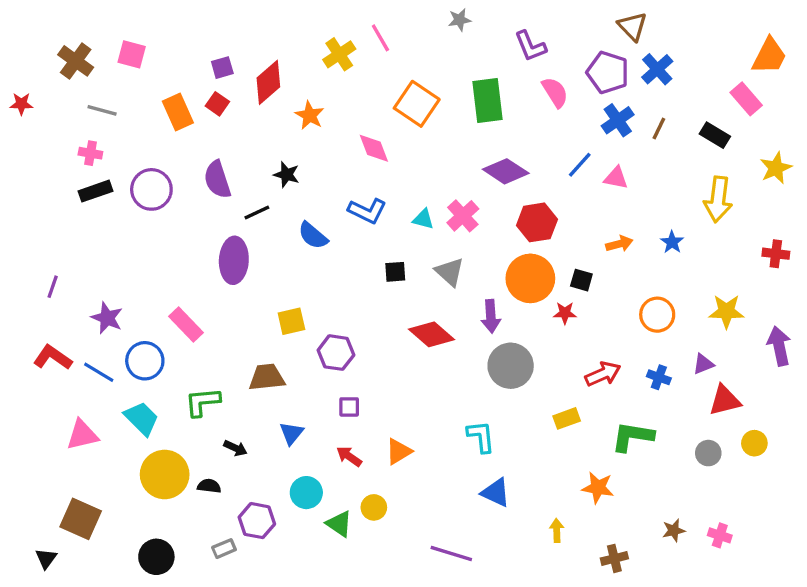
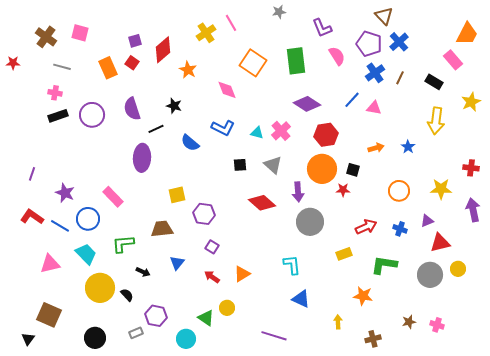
red cross: (776, 254) -> (471, 168), moved
purple square: (349, 407) -> (212, 247), turned 32
gray circle: (708, 453) -> (430, 275), size x1.6
black semicircle: (209, 486) -> (127, 295), turned 40
cyan circle: (306, 493) -> (186, 339), moved

